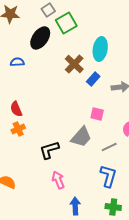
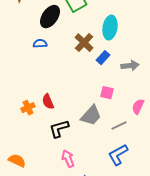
blue semicircle: (17, 62) -> (40, 44), moved
red semicircle: (16, 109) -> (48, 102), moved
blue L-shape: (108, 176) -> (118, 155), turned -135

